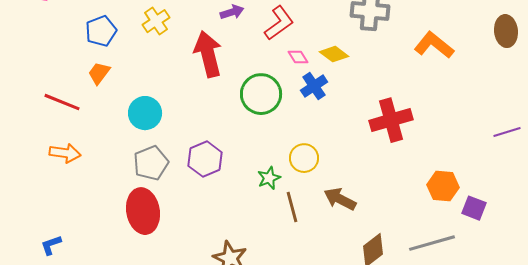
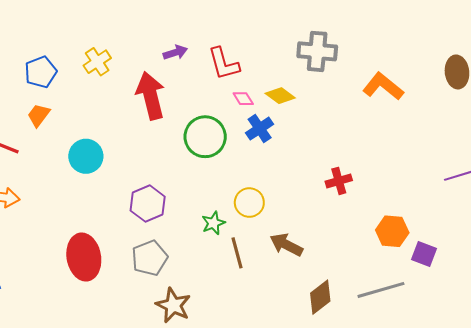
red L-shape: (279, 23) -> (224, 64), turned 111
red cross: (391, 120) -> (339, 181), moved, size x0.6
gray pentagon: (151, 163) -> (150, 258), moved

